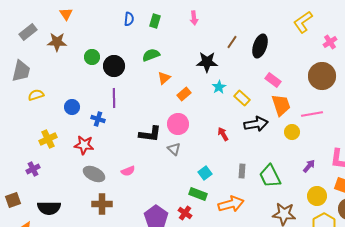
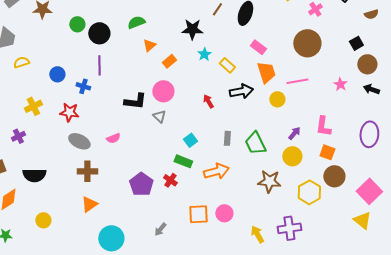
yellow circle: (317, 196) -> (292, 156), moved

